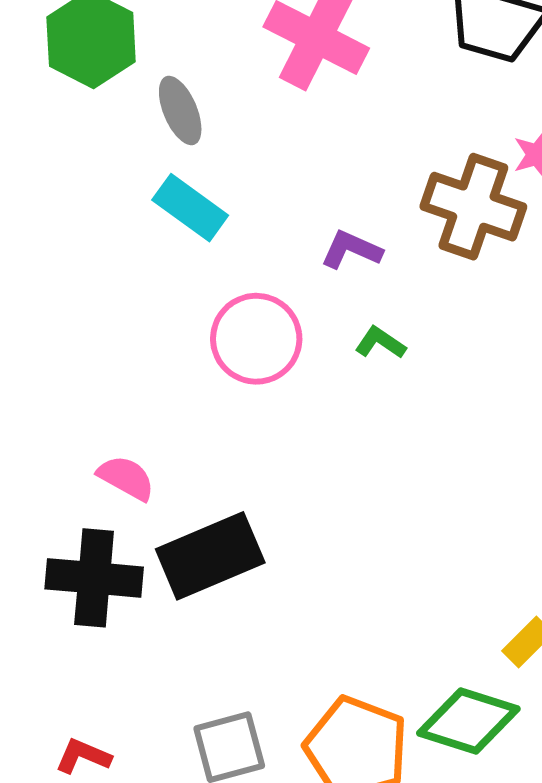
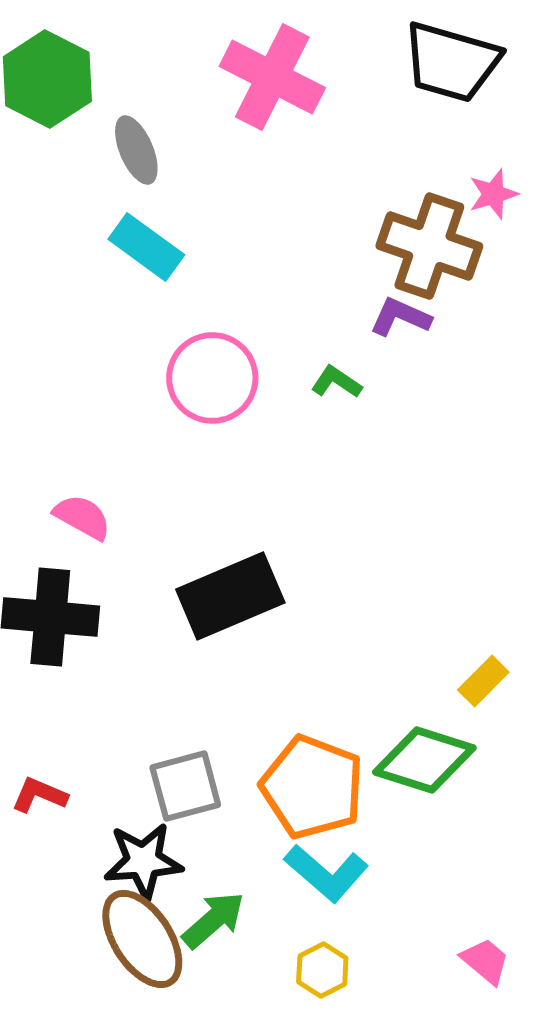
purple L-shape: (351, 250) -> (400, 317), moved
black rectangle: (210, 556) -> (230, 596), moved

